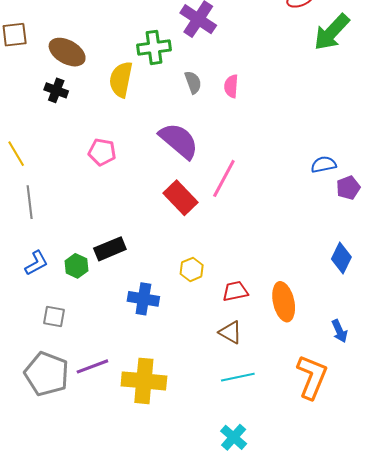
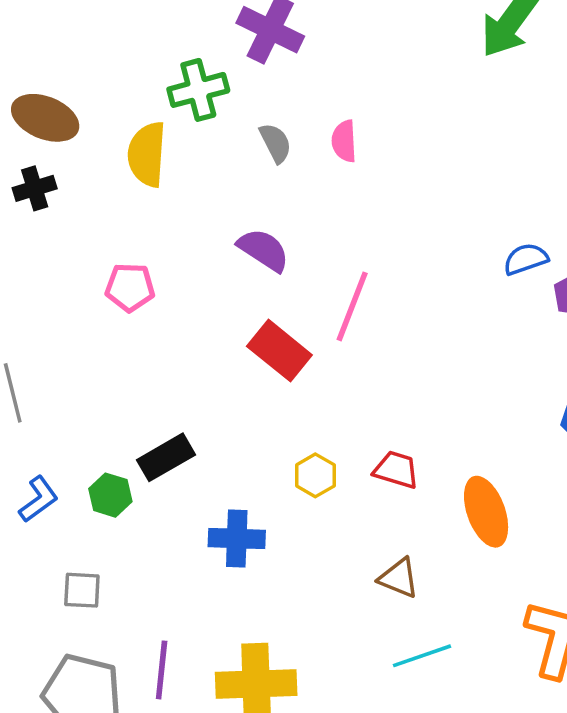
black cross: (56, 90) -> (35, 188), turned -30
purple semicircle: (179, 141) -> (263, 250), size x0.7
red trapezoid: (235, 291) -> (396, 470), moved, turned 36
purple line: (92, 366) -> (162, 670), turned -56

